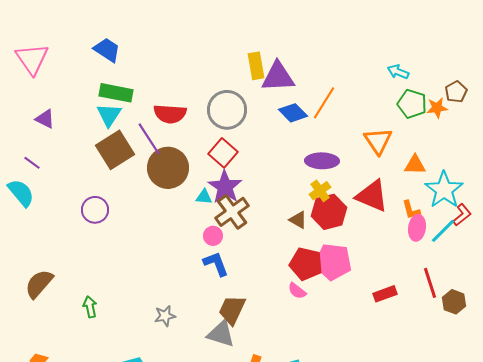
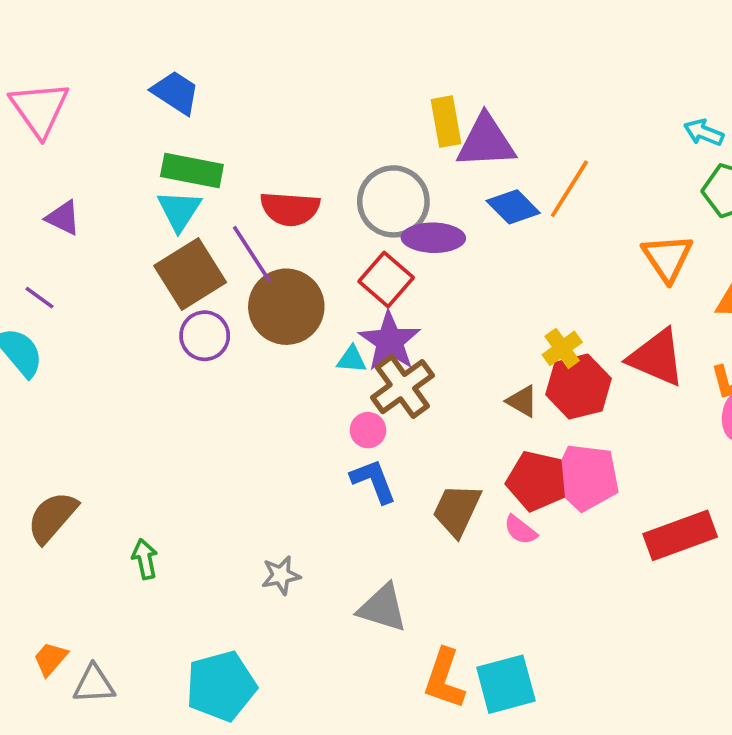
purple ellipse: (322, 161) -> (433, 238), moved
purple circle: (95, 210) -> (205, 336), moved
red rectangle: (385, 294) -> (680, 535), size x1.6
brown trapezoid: (232, 310) -> (457, 510), moved

